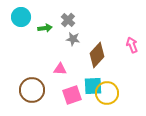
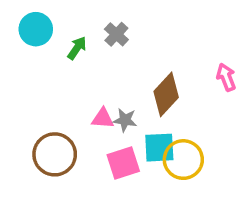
green arrow: (45, 28) -> (77, 48), turned -48
gray star: (73, 39) -> (125, 120), moved

